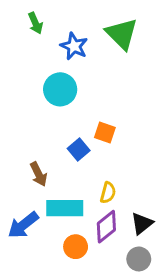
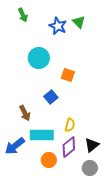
green triangle: (122, 34) -> (79, 22), size x0.6
blue star: (74, 46) -> (58, 26), moved
orange square: (105, 133) -> (68, 75), moved

